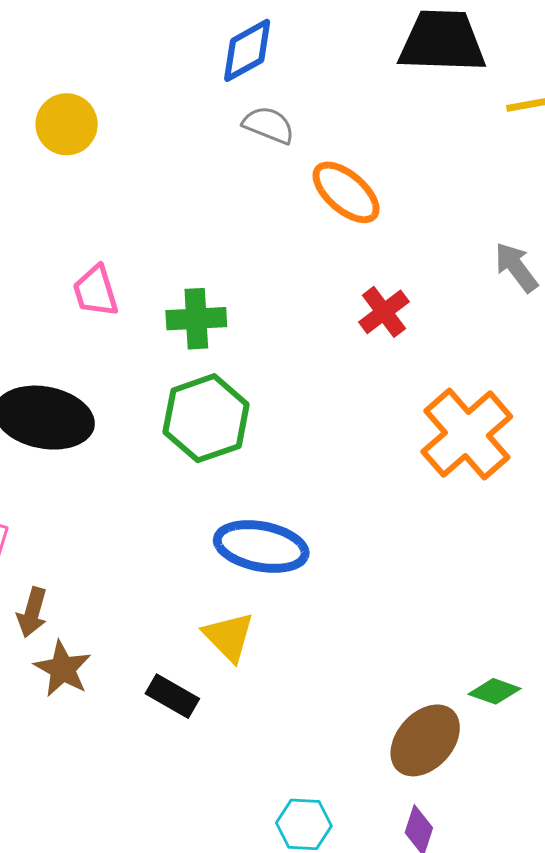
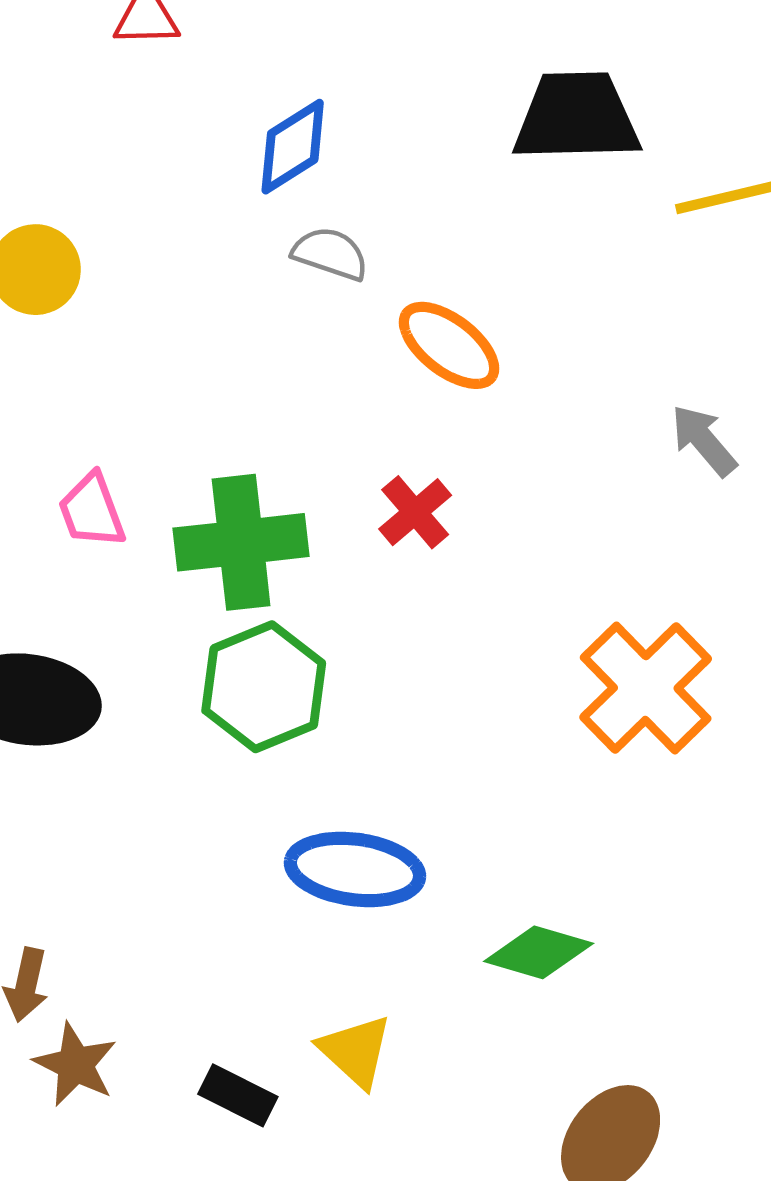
red cross: (384, 312) -> (415, 512), moved
green cross: (196, 319) -> (241, 542), size x1.5
yellow triangle: (229, 637) -> (356, 1051), moved
green diamond: (495, 691) -> (539, 952), moved, size x1.4

